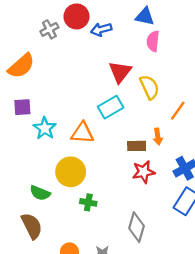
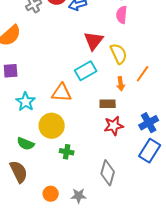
cyan star: (45, 128) -> (26, 102), moved
orange arrow: (158, 137) -> (121, 84), moved

